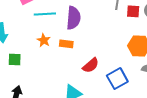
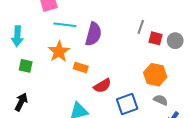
orange star: (44, 40) -> (59, 51), size x1.5
orange rectangle: (66, 44) -> (81, 68), moved

